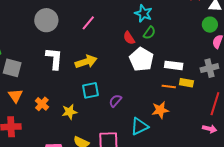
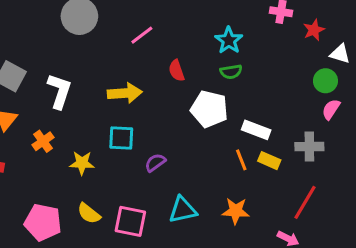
green semicircle: (149, 33) -> (231, 72), turned 32
red semicircle: (129, 38) -> (177, 71), moved
white L-shape: (54, 58) -> (59, 91), moved
white pentagon: (141, 59) -> (209, 109), turned -30
orange line: (169, 86) -> (241, 160), turned 48
orange star: (160, 110) -> (236, 211), moved

